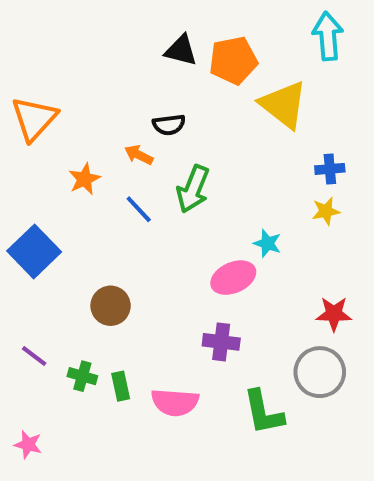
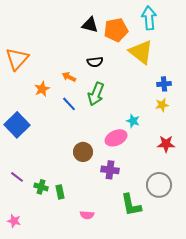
cyan arrow: (328, 36) -> (149, 18), moved
black semicircle: (169, 125) -> (95, 62), moved
brown circle: (111, 306) -> (83, 152), moved
red star: (334, 314) -> (166, 144), moved
pink semicircle: (175, 402) -> (87, 215), moved, size x0.6

